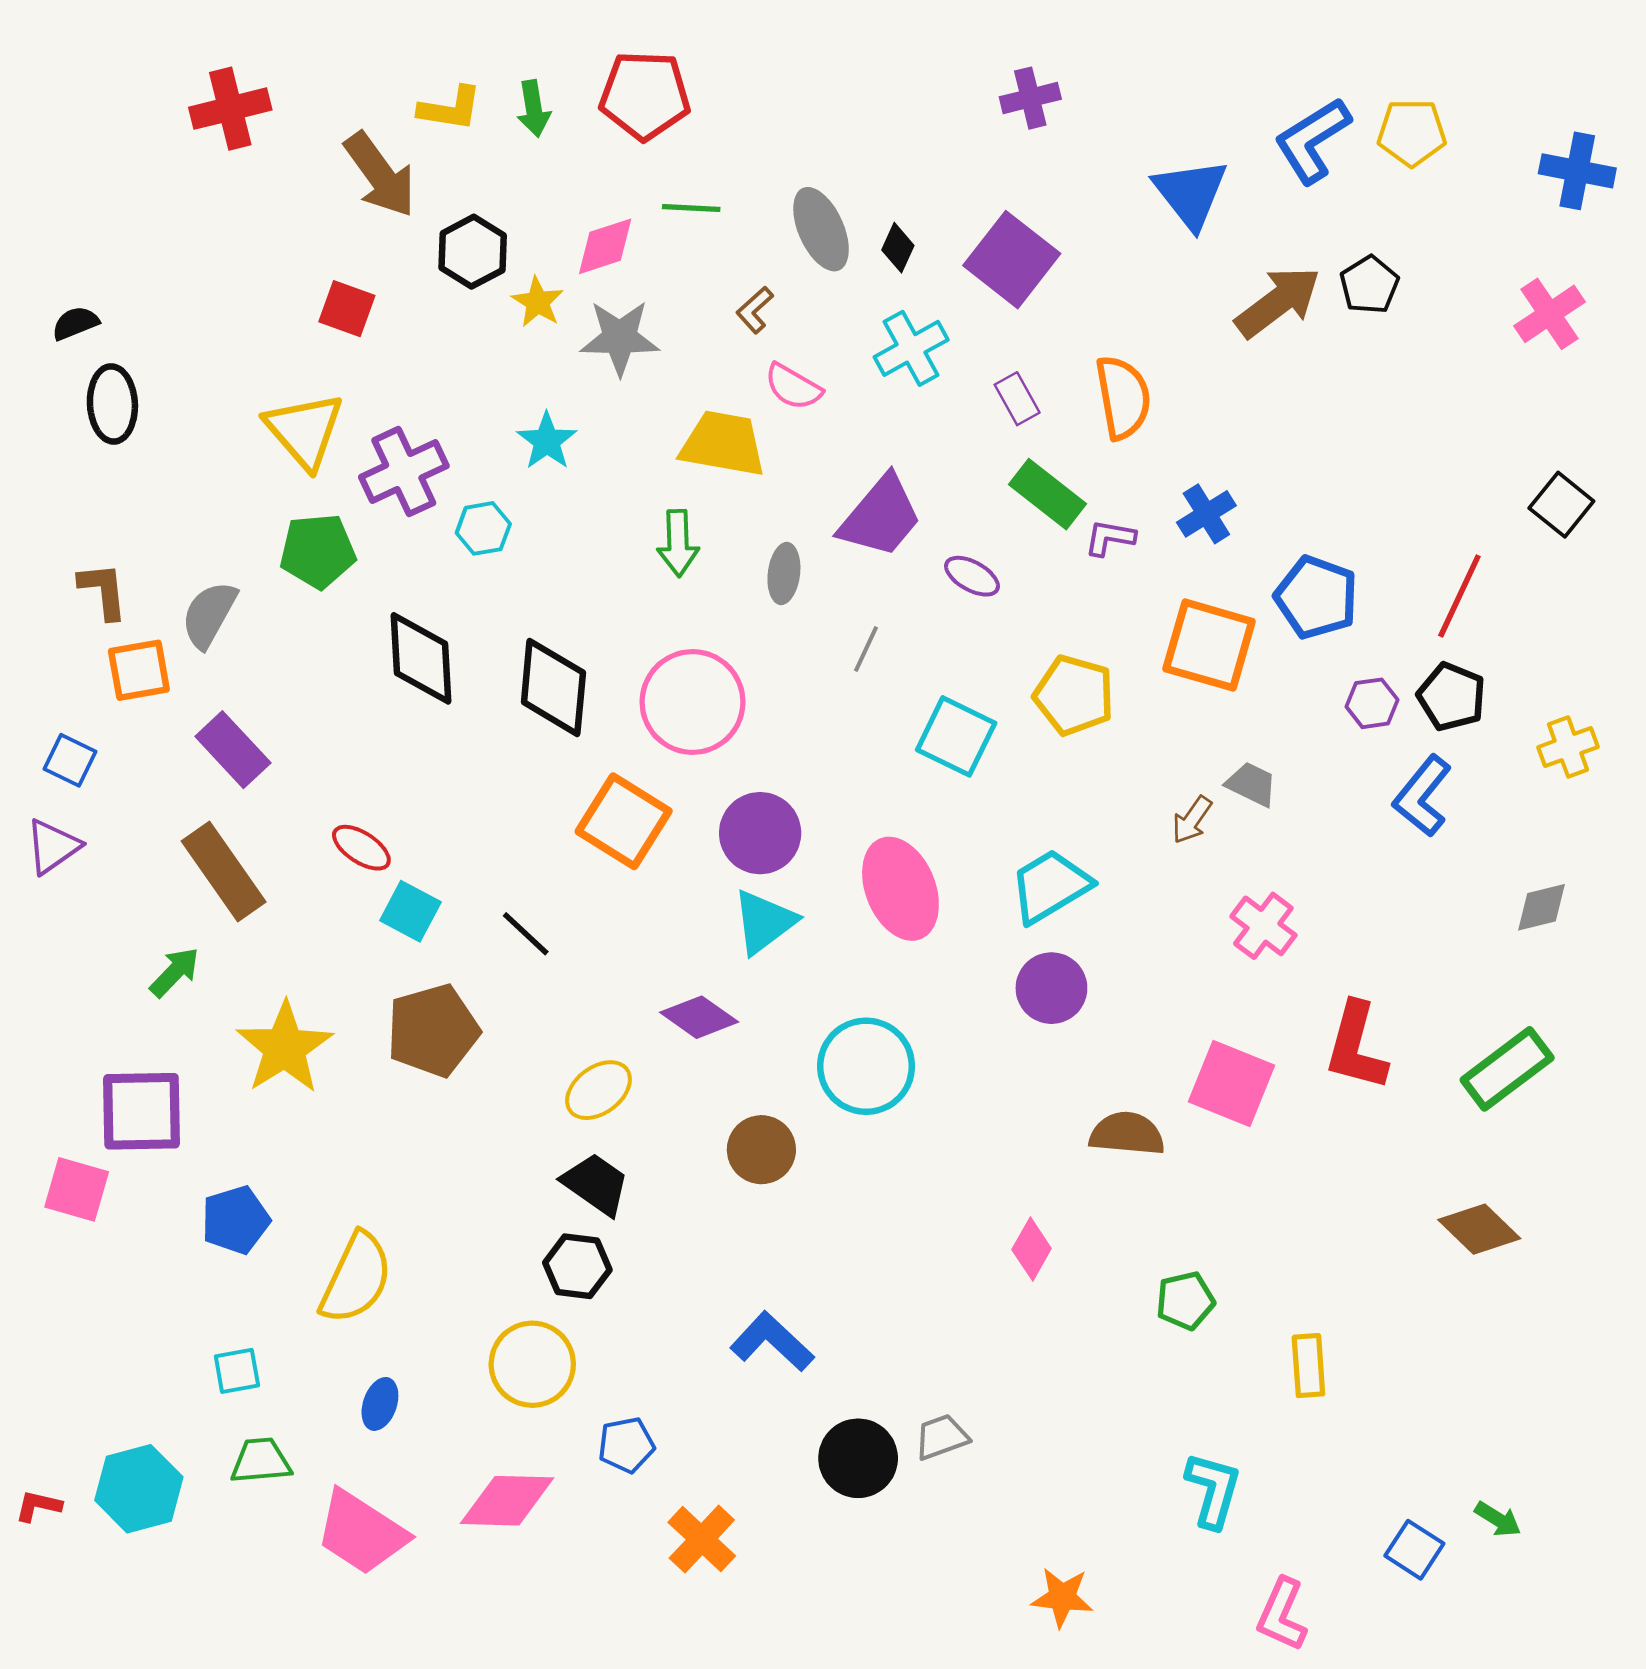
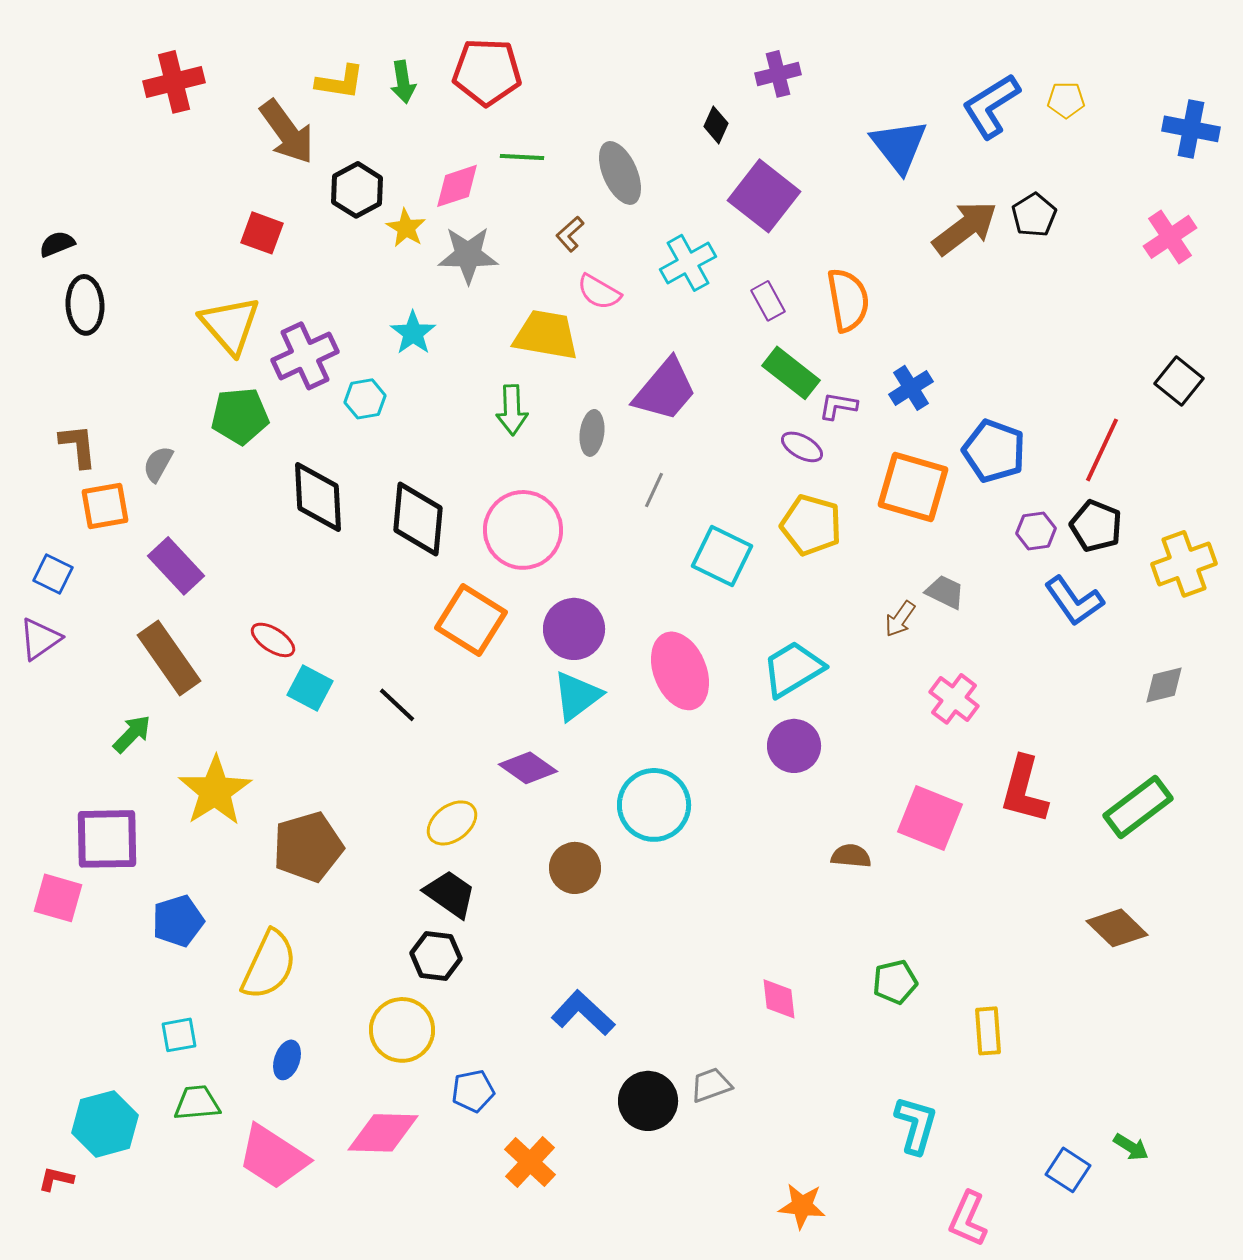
yellow pentagon: (1412, 132) -> (1066, 100), size x0.7
black diamond: (898, 248) -> (716, 125), moved
purple ellipse: (972, 576) -> (802, 447), moved
gray semicircle: (209, 615) -> (158, 464), size x0.7
yellow cross: (1568, 747) -> (1184, 564), size x1.4
blue L-shape: (1422, 796) -> (1074, 601), turned -74
brown pentagon: (433, 1030) -> (308, 847), moved
brown semicircle: (1127, 1134) -> (851, 856), size x0.7
pink diamond: (1032, 1249) -> (779, 999), moved, turned -36
red L-shape: (38, 1506) -> (56, 1179), moved

